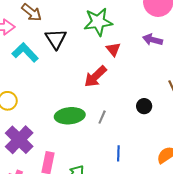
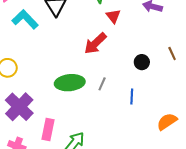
black circle: (144, 106) -> (142, 62), moved
blue line: (118, 153) -> (132, 97), moved

